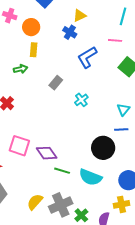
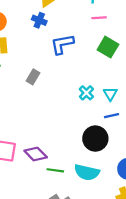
pink line: (115, 40) -> (99, 18), moved
blue L-shape: (87, 57) -> (62, 44), turned 30
cyan cross: (81, 100) -> (86, 93), moved

